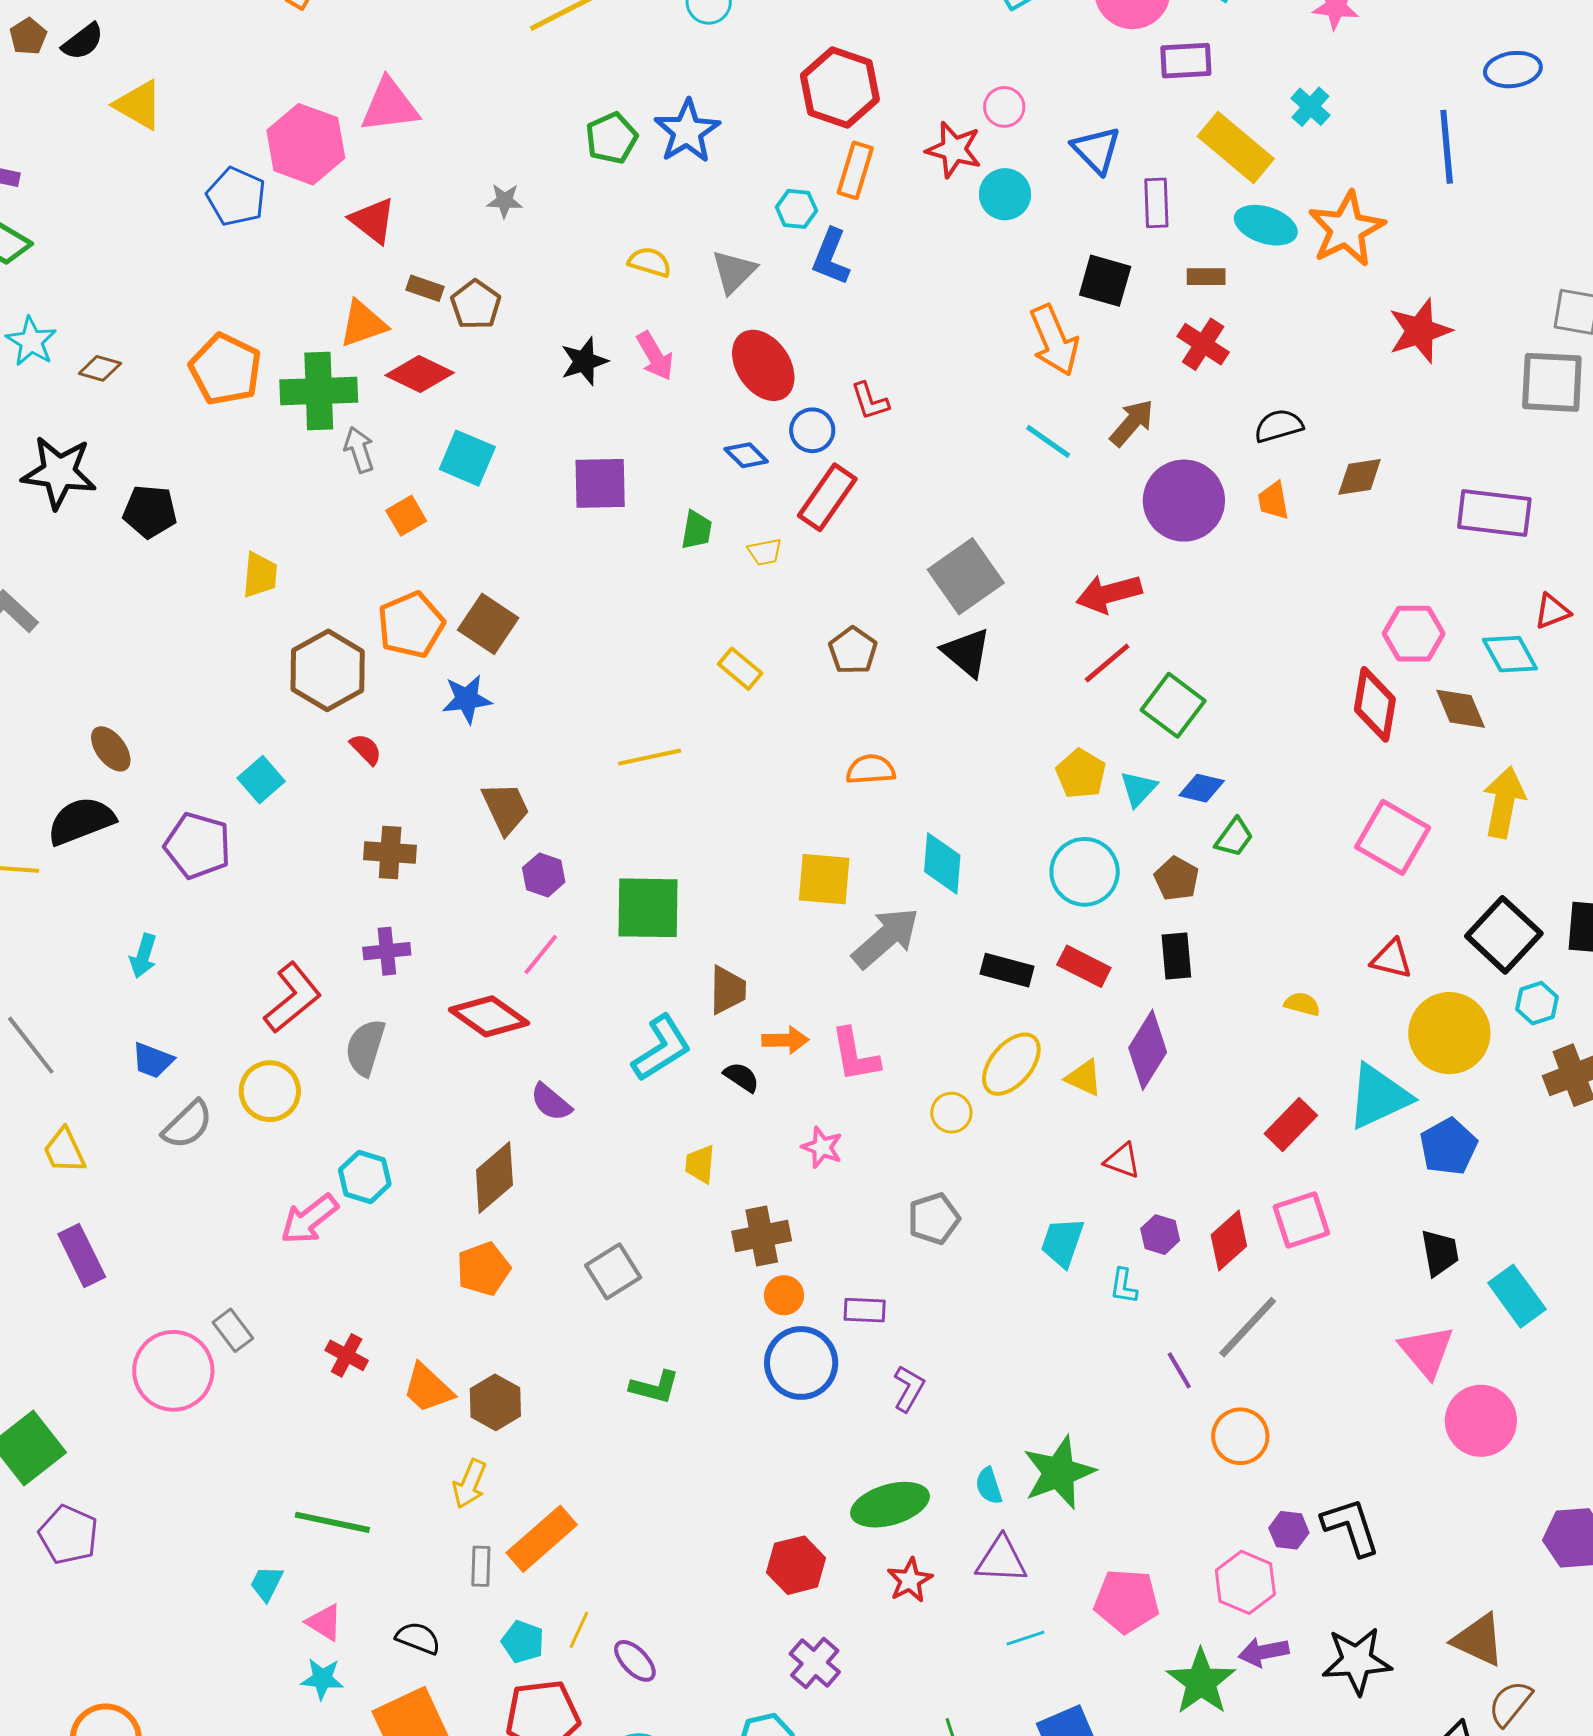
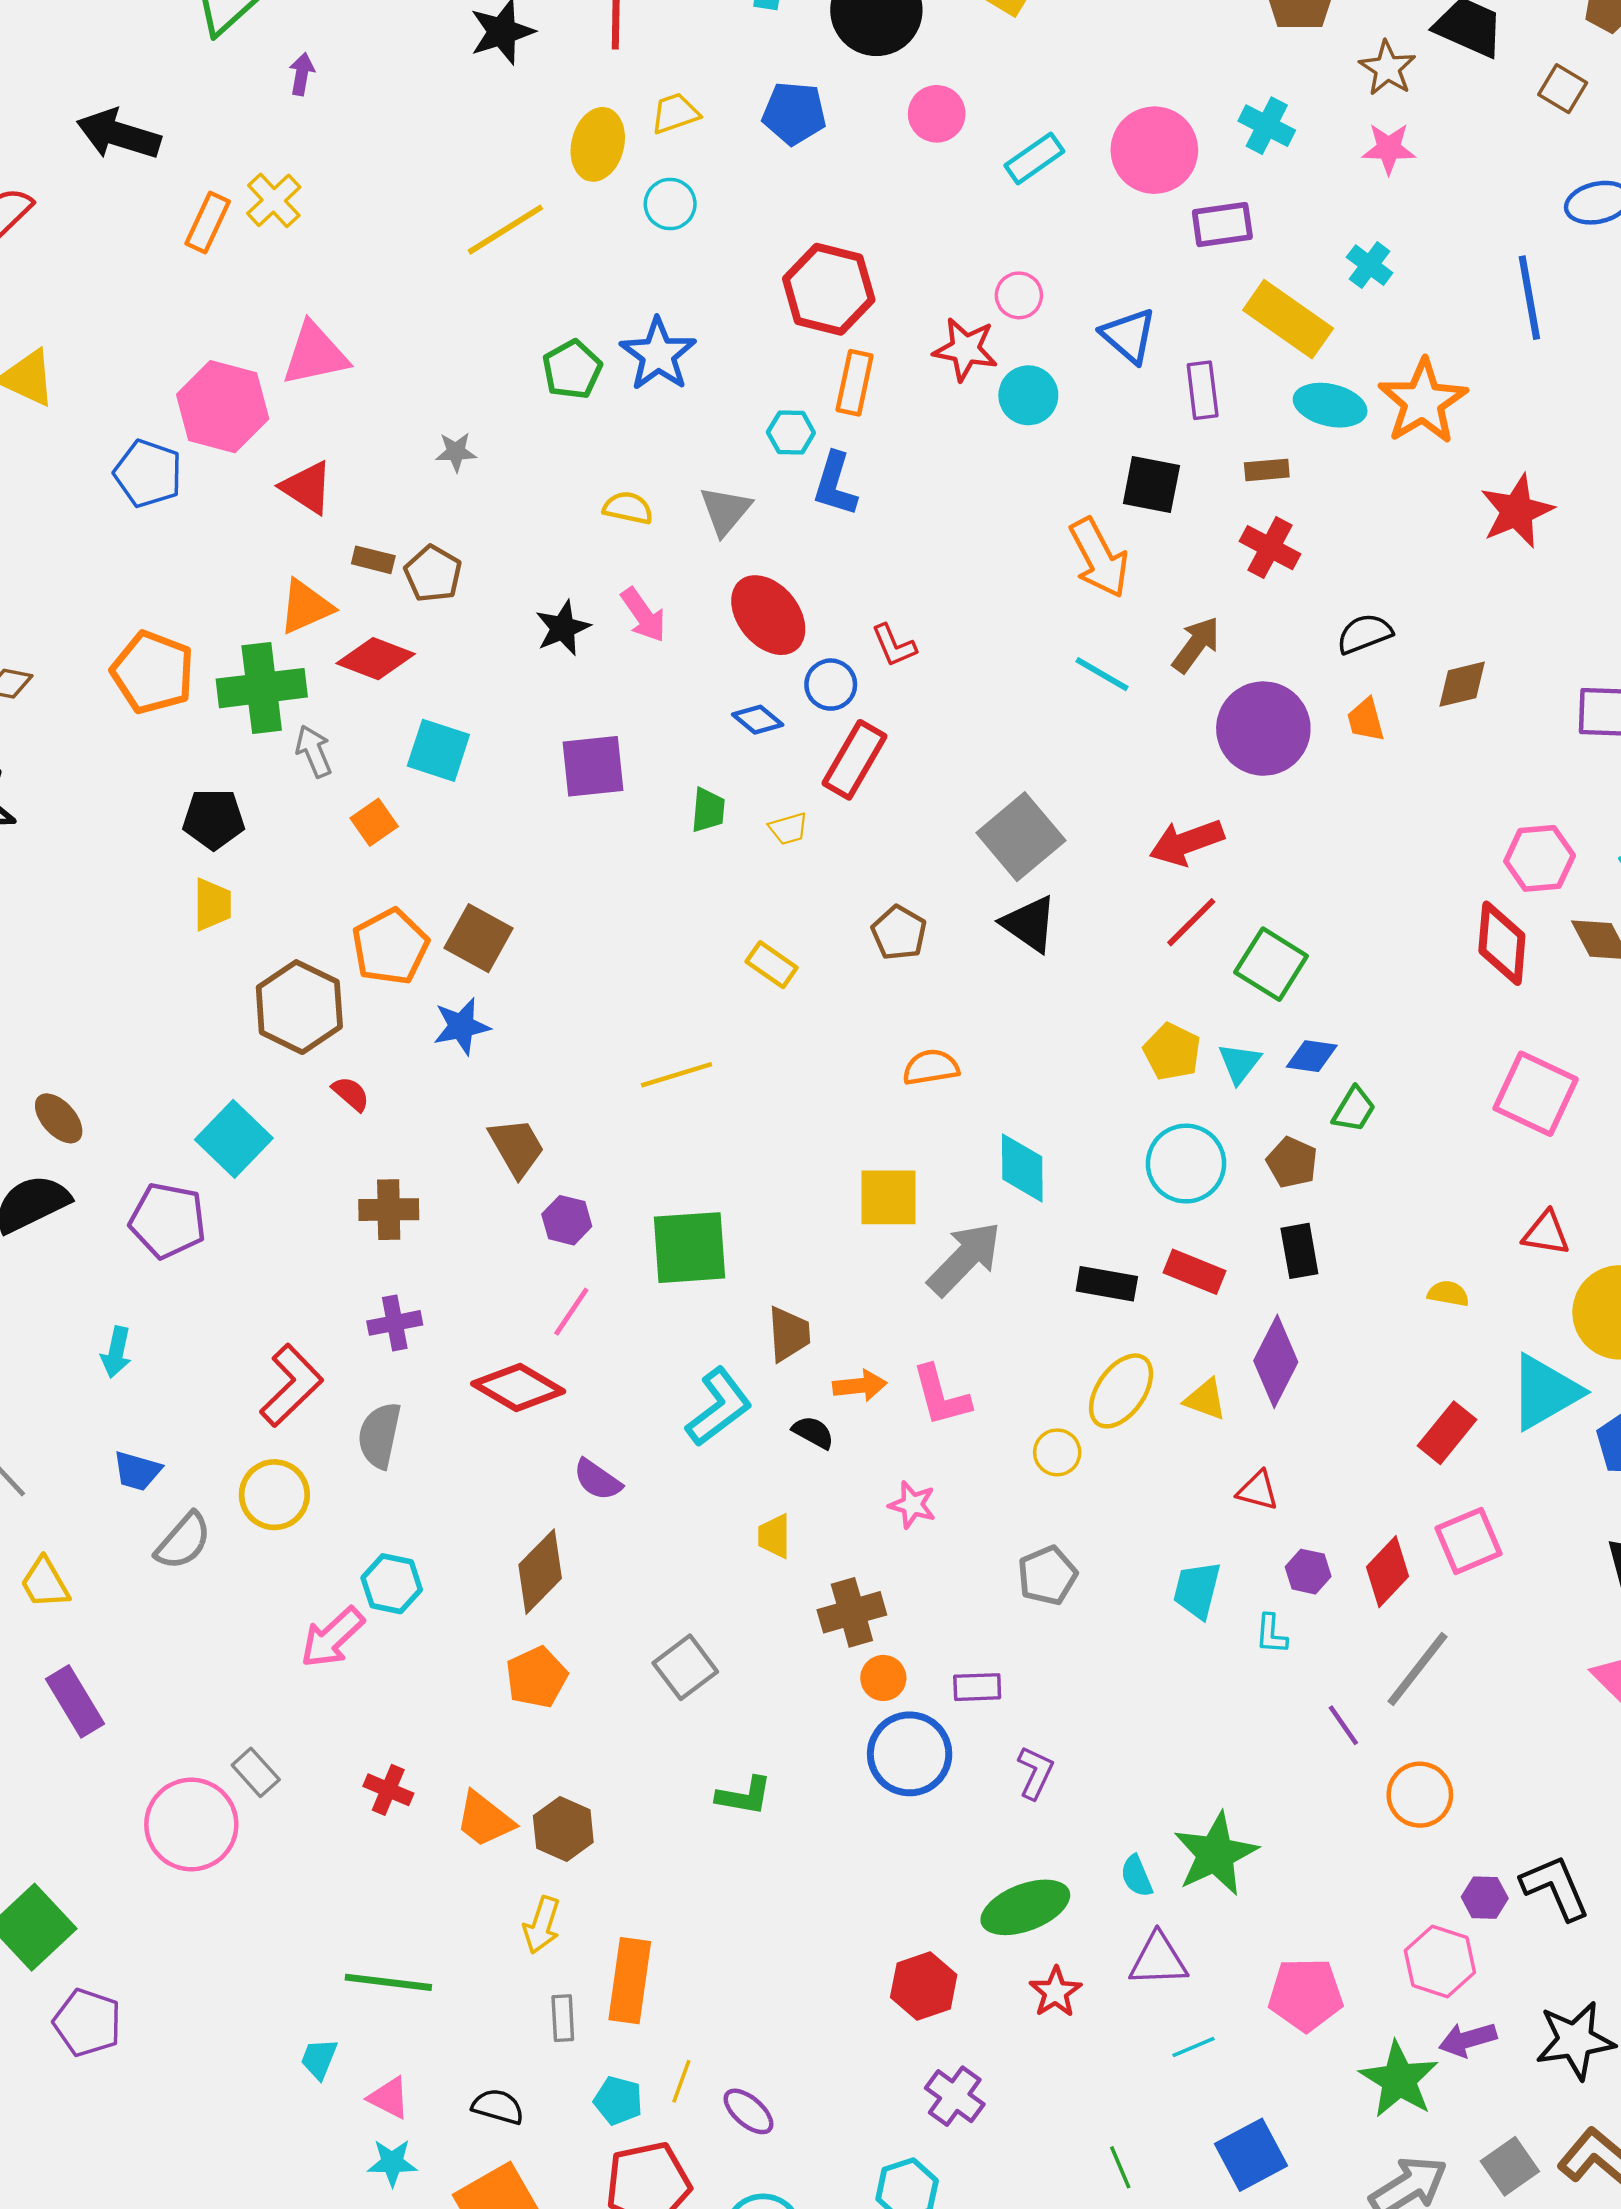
black pentagon: (150, 512) -> (214, 819), moved
cyan square: (261, 780) -> (234, 1139), size x1.4
orange rectangle: (542, 1539) -> (630, 1981), turned -36

